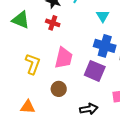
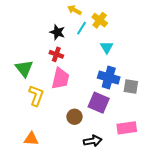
green triangle: (21, 20) -> (24, 68), moved, turned 30
pink trapezoid: (64, 58) -> (60, 79), moved
brown circle: (59, 89) -> (74, 117), moved

